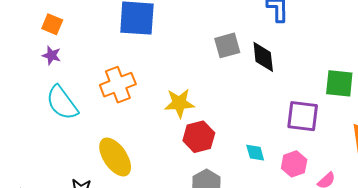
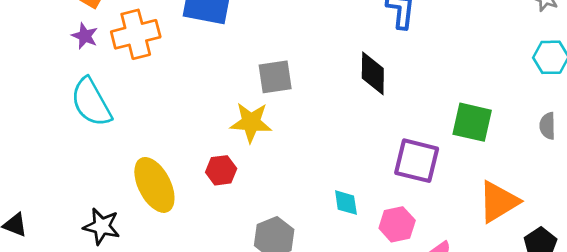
gray square: (227, 45) -> (275, 77), moved
orange cross: (118, 85) -> (136, 34), moved
red hexagon: (199, 137) -> (221, 170), moved, size x0.7

